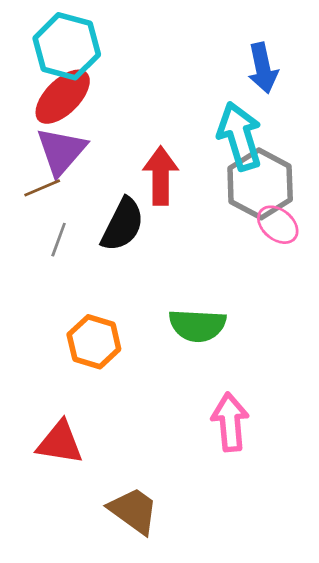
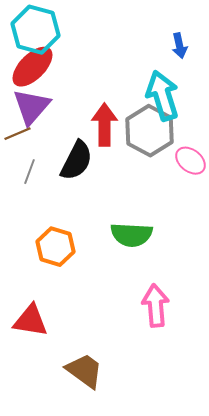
blue arrow: (263, 68) -> (180, 46), size x0.7
gray hexagon: (260, 184) -> (150, 131), moved

